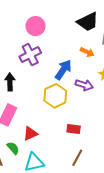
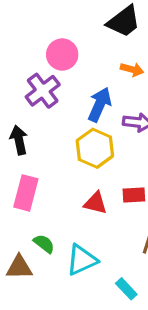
pink circle: (36, 26) -> (62, 54), moved
red triangle: (30, 133) -> (96, 203), moved, turned 49

